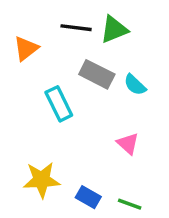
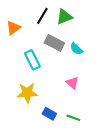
black line: (76, 28) -> (42, 16), turned -66
yellow star: (41, 180) -> (27, 93), moved

